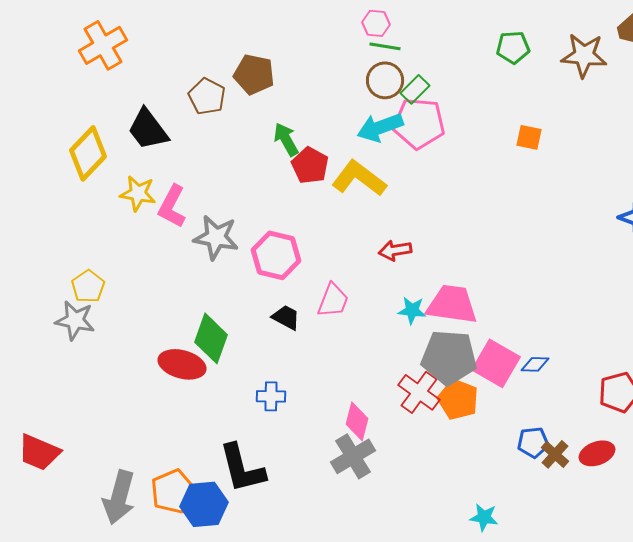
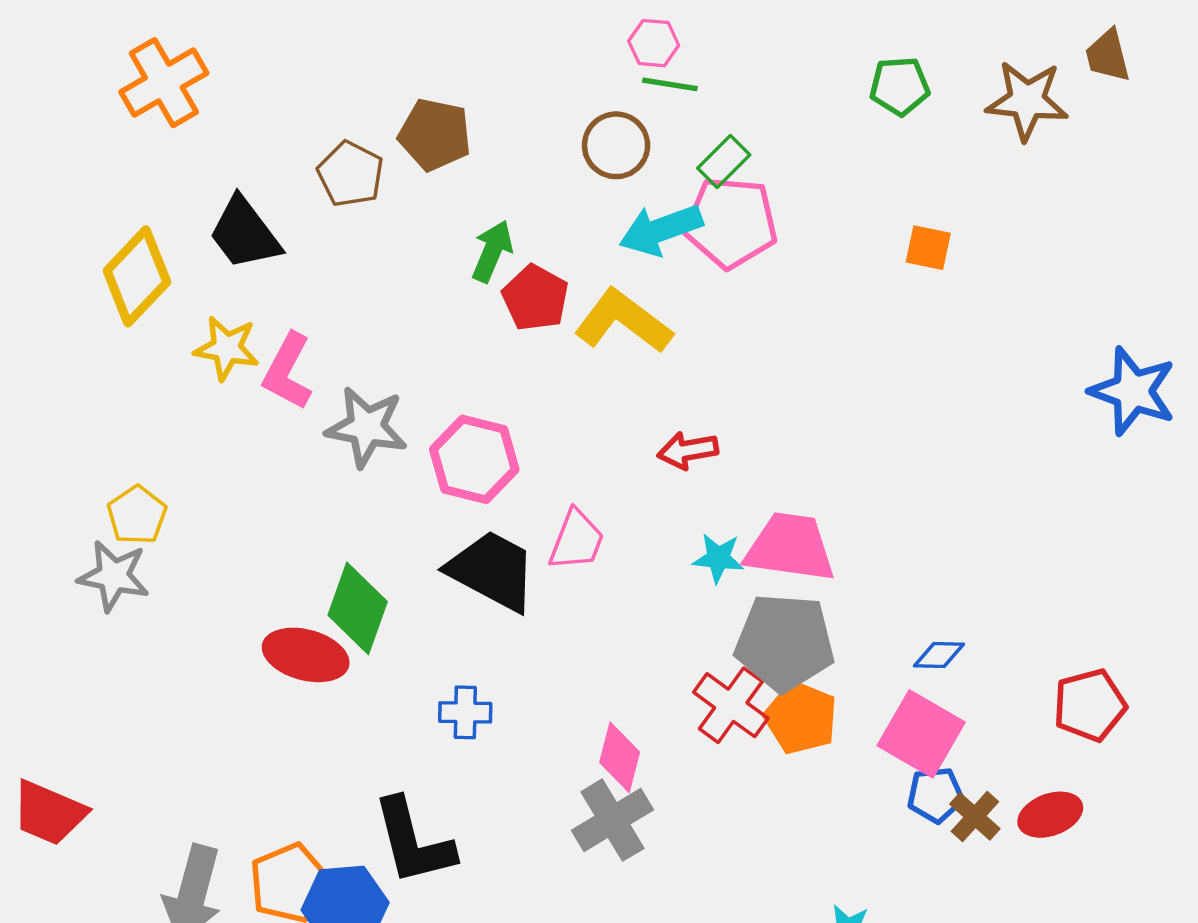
brown circle: (385, 80) -> (616, 145), moved
green arrow: (286, 139) -> (492, 251), turned 52
black trapezoid: (286, 317) -> (492, 571), size x1.8
pink square: (496, 363) -> (921, 734), moved

